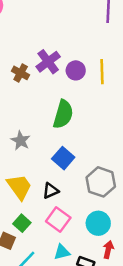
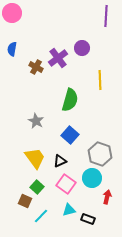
purple circle: (76, 70) -> (82, 48), moved
yellow line: (102, 72) -> (100, 80), moved
cyan circle: (98, 223) -> (92, 178), moved
red arrow: (108, 250) -> (107, 197), moved

